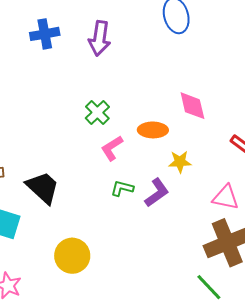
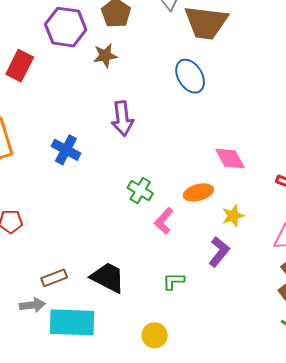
blue cross: (45, 34) -> (66, 150), moved, turned -36
green L-shape: (122, 188) -> (173, 281), moved
yellow circle: (72, 256) -> (155, 335), size x0.7

